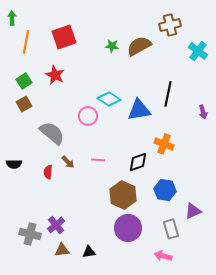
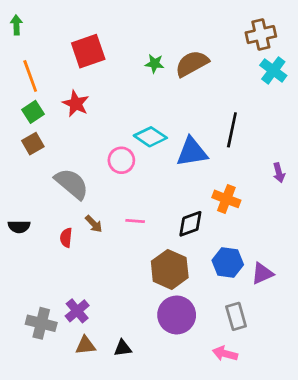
brown cross: (170, 25) -> (261, 35), moved
orange line: (26, 42) -> (30, 76), moved, turned -30
purple arrow: (203, 112) -> (279, 173), moved
purple triangle: (193, 211) -> (262, 274), moved

